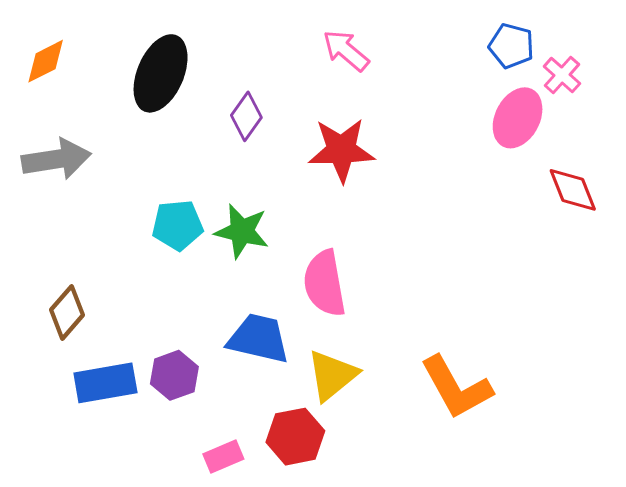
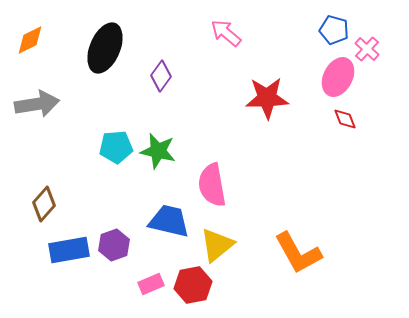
red star: (341, 150) -> (267, 98), moved
red diamond: (573, 190) -> (345, 119), moved, size x0.7
pink rectangle: (223, 456) -> (151, 284), moved

